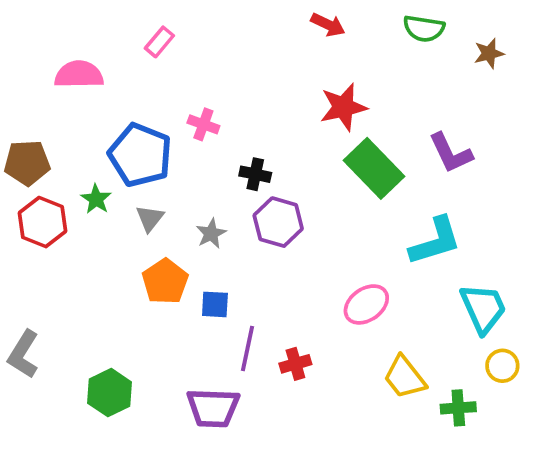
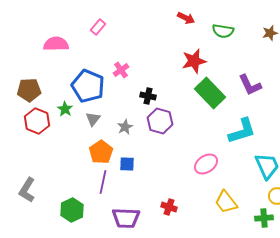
green semicircle: (424, 29) -> (223, 31), moved
pink cross: (203, 124) -> (121, 70), turned 35
purple line: (248, 349) -> (103, 182), moved
red cross: (295, 364) -> (169, 207), moved, turned 35
green cross: (458, 408) -> (264, 218), moved

